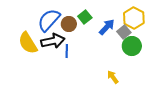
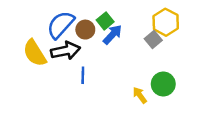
blue arrow: (107, 27) -> (113, 35), moved
green circle: (132, 46) -> (163, 84), moved
blue line: (67, 51) -> (83, 75), moved

